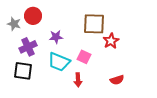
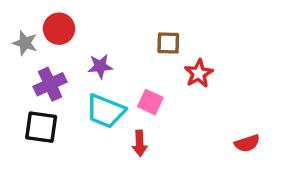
brown square: (94, 24) -> (168, 43), size x0.6
red semicircle: (117, 80) -> (247, 143), moved

